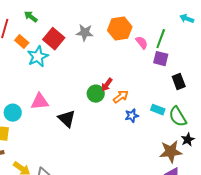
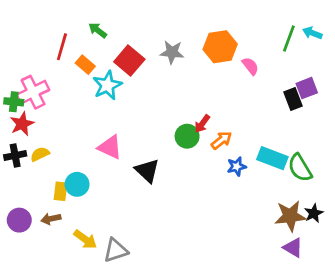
green line: (161, 39) -> (289, 39), moved
purple square: (161, 59) -> (307, 88), moved, turned -35
black rectangle: (179, 82) -> (293, 99), moved
pink triangle: (40, 102) -> (110, 147), turned 30
cyan rectangle: (158, 110) -> (272, 158), size x1.5
cyan circle: (13, 113) -> (77, 184), moved
black star: (188, 140) -> (314, 213), moved

